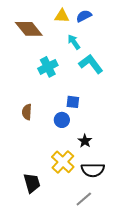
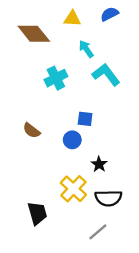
blue semicircle: (84, 16) -> (110, 14), moved
brown semicircle: (27, 112) -> (31, 130), turned -56

